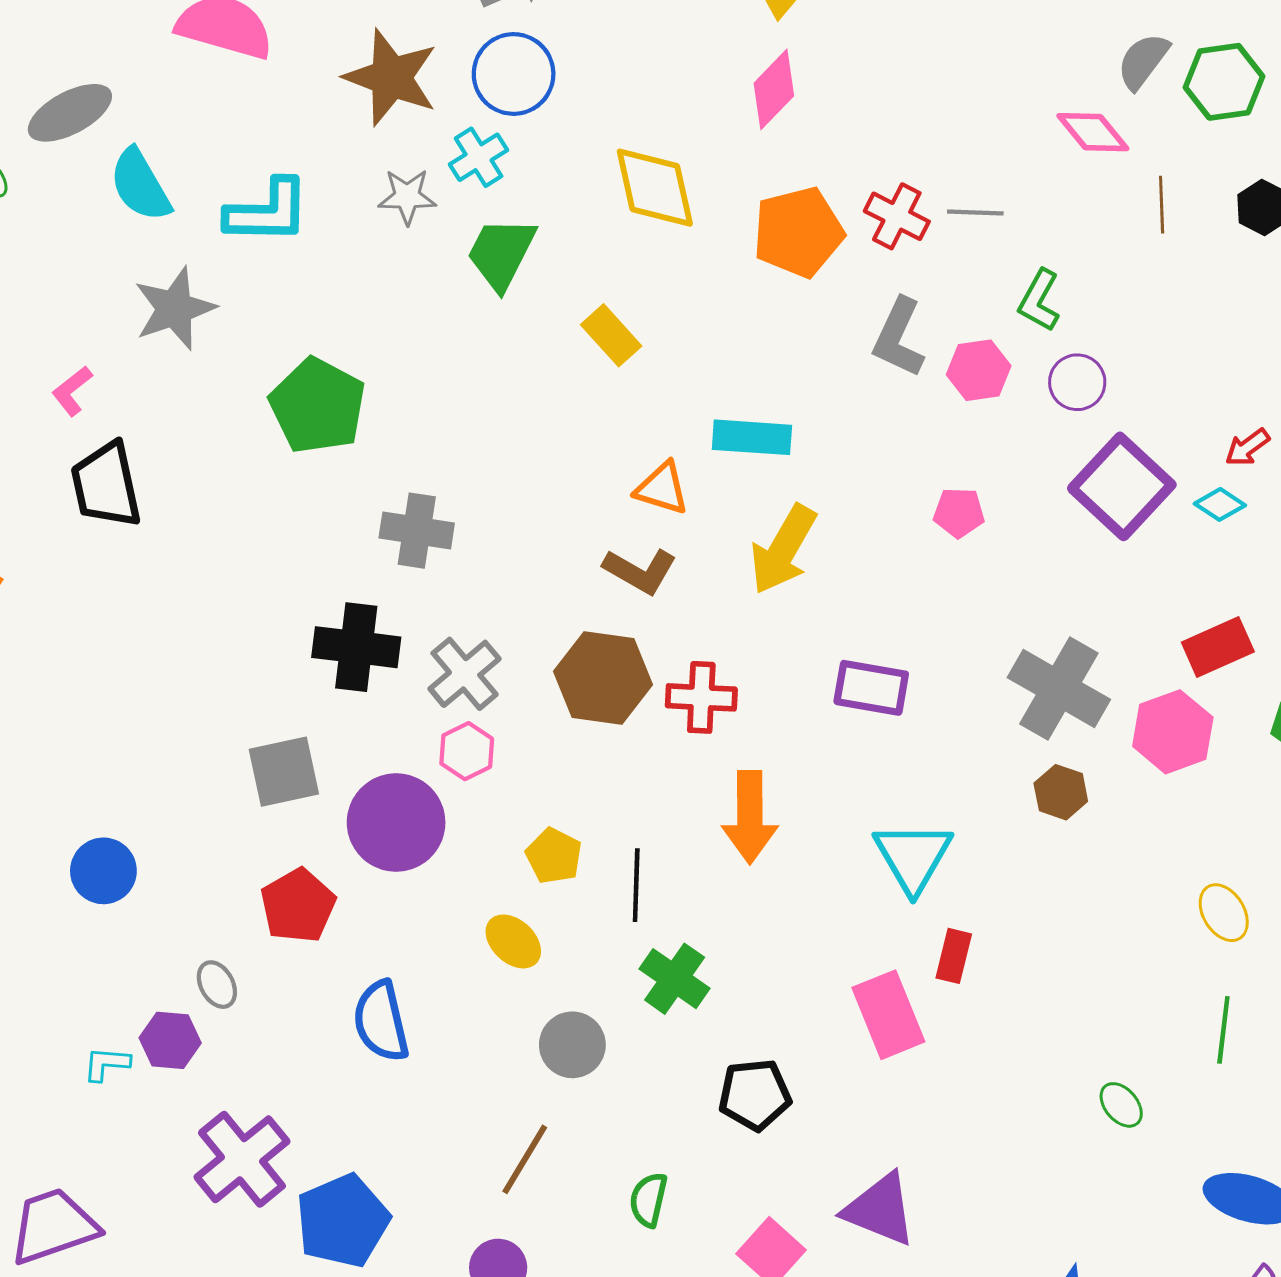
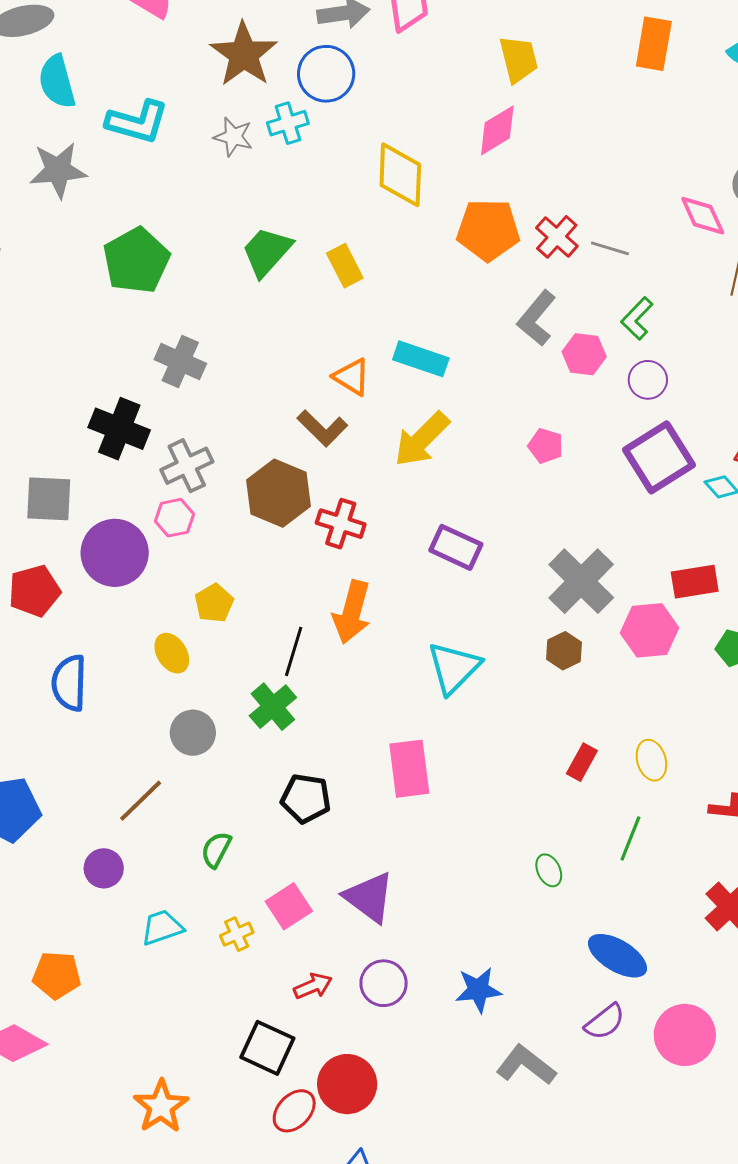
green trapezoid: (501, 253) -> (267, 252), moved
black line: (636, 885) -> (294, 651), moved
red rectangle: (954, 956) -> (582, 762), moved

